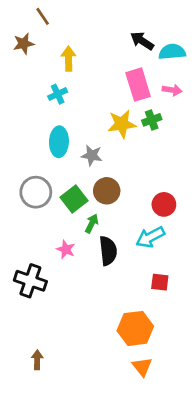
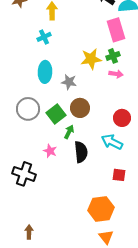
pink rectangle: (138, 85) -> (116, 30), moved
pink arrow: (172, 90) -> (116, 74), moved
cyan arrow: (150, 237) -> (112, 142), turned 55

